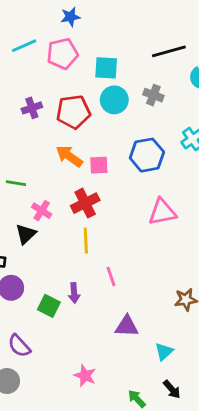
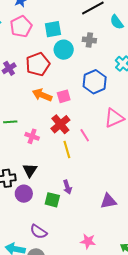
black triangle: (26, 234) -> (30, 170), moved
pink line: (111, 277) -> (85, 135), moved

